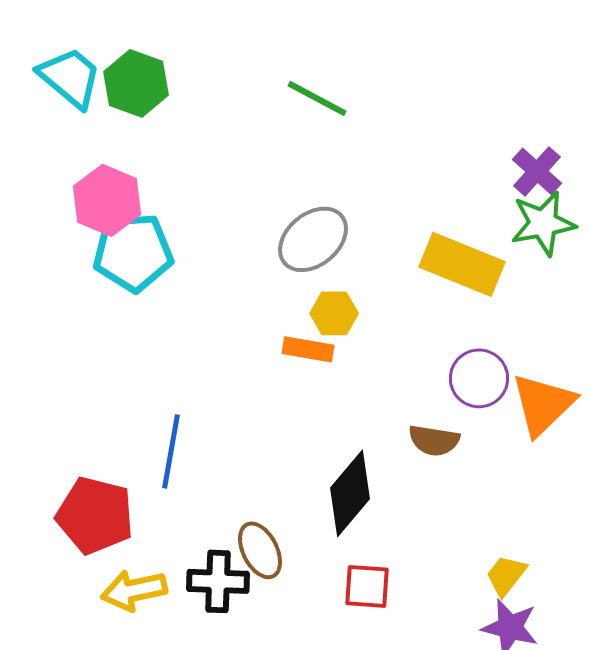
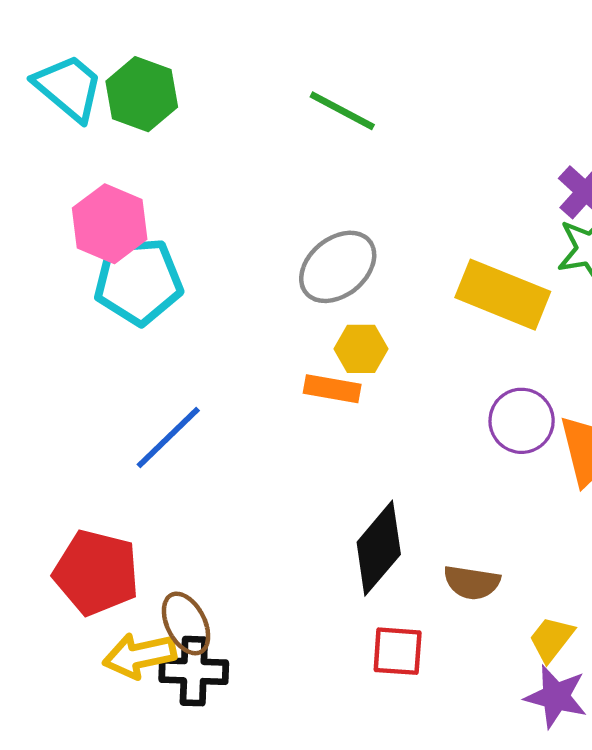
brown semicircle: (434, 440) -> (472, 582), moved
blue line: (171, 451) -> (168, 437), moved, turned 36
brown ellipse: (260, 550) -> (186, 623), moved
black cross: (218, 581) -> (194, 671), moved

